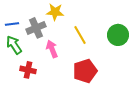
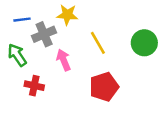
blue line: (12, 24) -> (22, 20), moved

